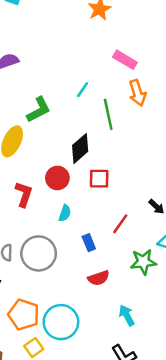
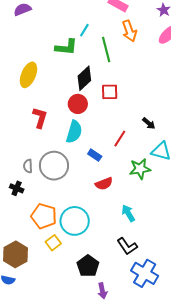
green L-shape: (39, 110) -> (66, 47), moved, turned 35
red circle: (57, 178) -> (78, 104), moved
red square: (99, 179) -> (110, 92), moved
cyan semicircle: (65, 213) -> (74, 132), size x1.6
blue rectangle: (89, 243) -> (95, 155), turned -32

